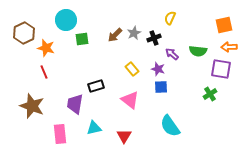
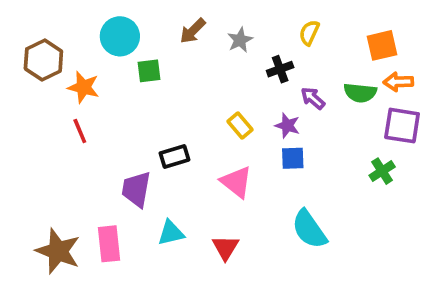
orange square: (224, 25) -> (382, 45), moved
gray star: (134, 33) -> (240, 40), moved
brown arrow: (115, 35) -> (193, 31), moved
orange arrow: (229, 47) -> (398, 82), moved
brown star: (32, 106) -> (58, 251), moved

